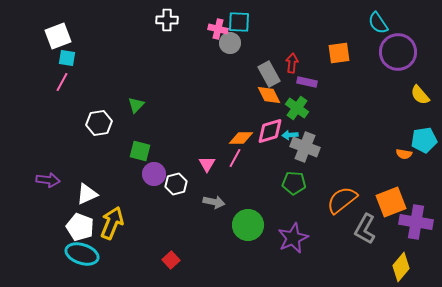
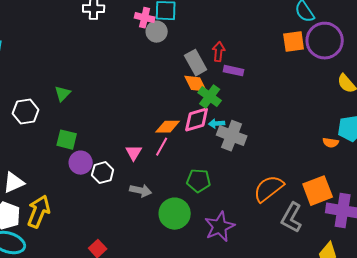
orange square: (339, 53) -> (294, 42), moved
green cross: (297, 108) -> (210, 97), moved
green pentagon: (294, 183) -> (199, 181), moved

